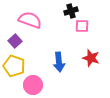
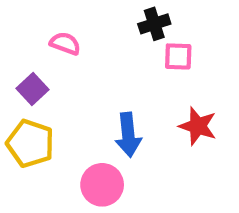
pink semicircle: (30, 20) -> (65, 43), size x0.6
pink circle: (33, 85) -> (102, 185), moved

